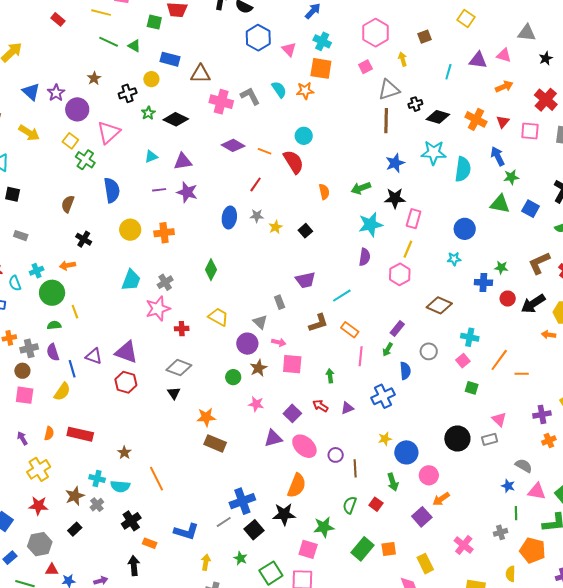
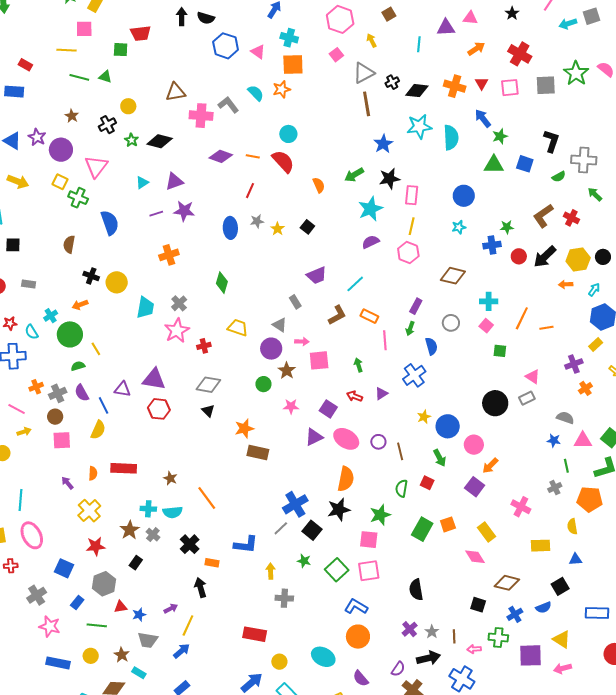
blue rectangle: (170, 59) -> (14, 92), moved
yellow circle: (130, 230) -> (117, 282), moved
purple semicircle: (365, 257) -> (371, 242), turned -114

